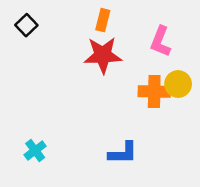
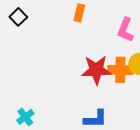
red star: (103, 55) -> (96, 70), moved

